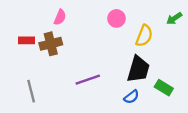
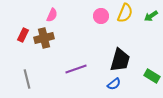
yellow semicircle: (144, 36) -> (125, 13), moved
red rectangle: (27, 40) -> (23, 35), turned -64
green rectangle: (164, 88) -> (152, 76), moved

